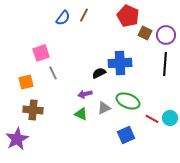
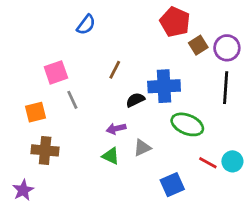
brown line: (84, 15) -> (115, 70), moved
brown square: (145, 33) -> (198, 45), turned 32
green ellipse: (128, 101) -> (187, 124), moved
purple star: (17, 139) -> (23, 190), size x0.7

